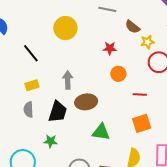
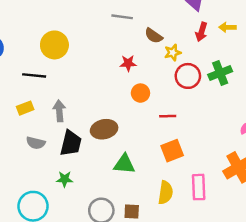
yellow circle: (65, 28) -> (54, 45), moved
black line: (31, 53) -> (34, 75), turned -42
gray arrow: (68, 80) -> (59, 111), moved
yellow rectangle: (32, 85) -> (25, 108), moved
gray semicircle: (28, 110) -> (36, 143), turned -70

